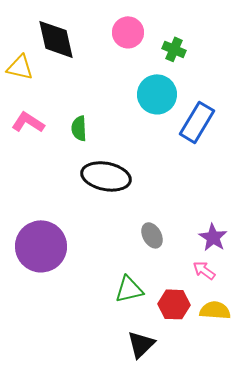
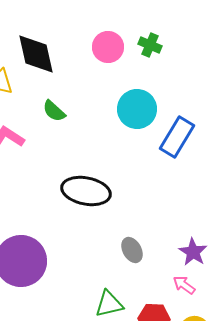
green cross: (174, 49) -> (150, 45), moved
green semicircle: (79, 128) -> (54, 111), moved, turned -45

